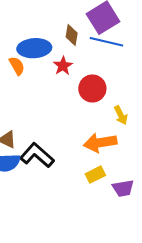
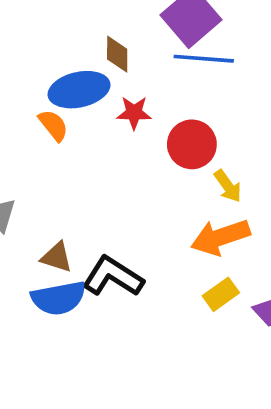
brown diamond: (72, 35) -> (117, 54), moved
red star: (63, 66) -> (134, 113), turned -30
yellow arrow: (121, 115) -> (228, 186), moved

